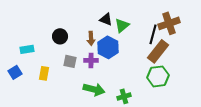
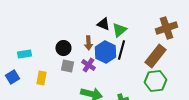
black line: (153, 34) -> (121, 50), moved
black circle: (60, 36) -> (63, 48), moved
purple cross: (91, 60) -> (88, 65), turned 32

